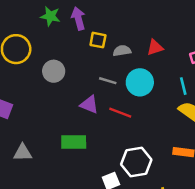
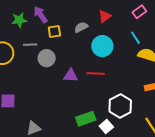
yellow square: (98, 40) -> (54, 32), moved
gray circle: (54, 71) -> (47, 58), moved
gray line: (108, 81) -> (30, 45), moved
green rectangle: (74, 142) -> (86, 119), moved

